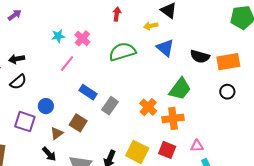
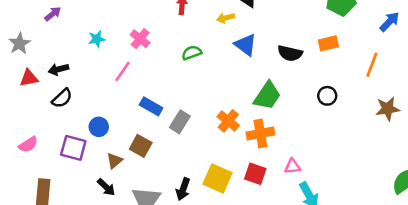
cyan star: (58, 36) -> (97, 39), moved
green semicircle: (122, 52) -> (192, 53), size x0.6
orange rectangle: (228, 62) -> (328, 43), moved, size x0.7

